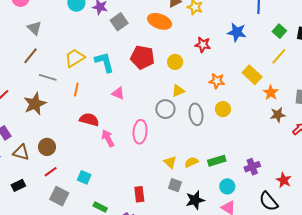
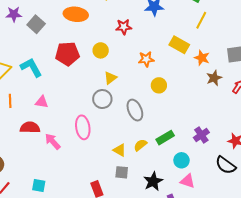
pink triangle: (118, 93) -> (42, 102), moved
gray ellipse: (196, 114) -> (135, 110), moved
gray square: (175, 185) -> (122, 172), moved

